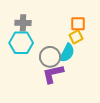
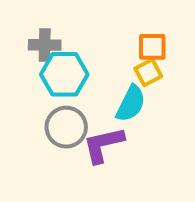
cyan hexagon: (21, 43) -> (64, 74), moved
gray circle: (50, 57) -> (66, 127), moved

